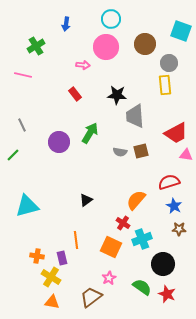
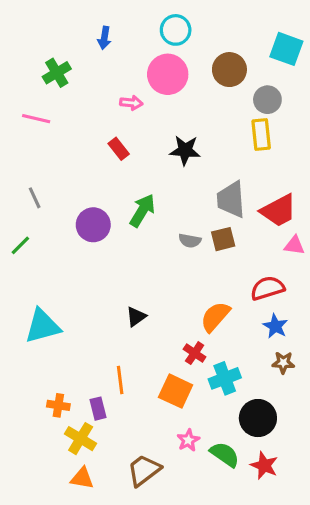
gray trapezoid: (135, 116) -> (231, 199), moved
pink star: (109, 278) -> (188, 440), moved

